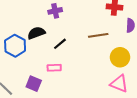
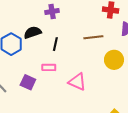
black line: (60, 44) -> (55, 44), turned -40
pink triangle: (119, 84) -> (77, 82), moved

